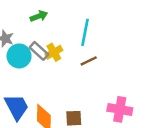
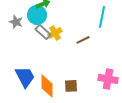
cyan line: (85, 32) -> (102, 17), moved
cyan circle: (19, 56) -> (37, 15), moved

